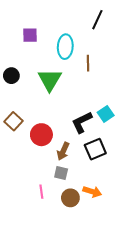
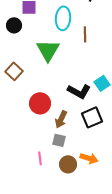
black circle: (11, 76) -> (14, 25), moved
brown square: (13, 121) -> (14, 71), moved
black L-shape: (82, 122) -> (79, 91), turned -125

